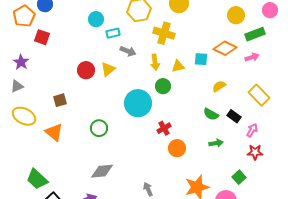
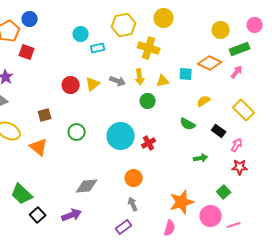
gray arrow: (128, 51) -> (118, 81), moved
pink arrow: (252, 57) -> (237, 72), turned -32
cyan circle: (138, 103) -> (121, 136), moved
green semicircle: (211, 114) -> (188, 124), moved
green circle: (99, 128) -> (77, 132), moved
orange circle: (177, 148) -> (134, 178), moved

